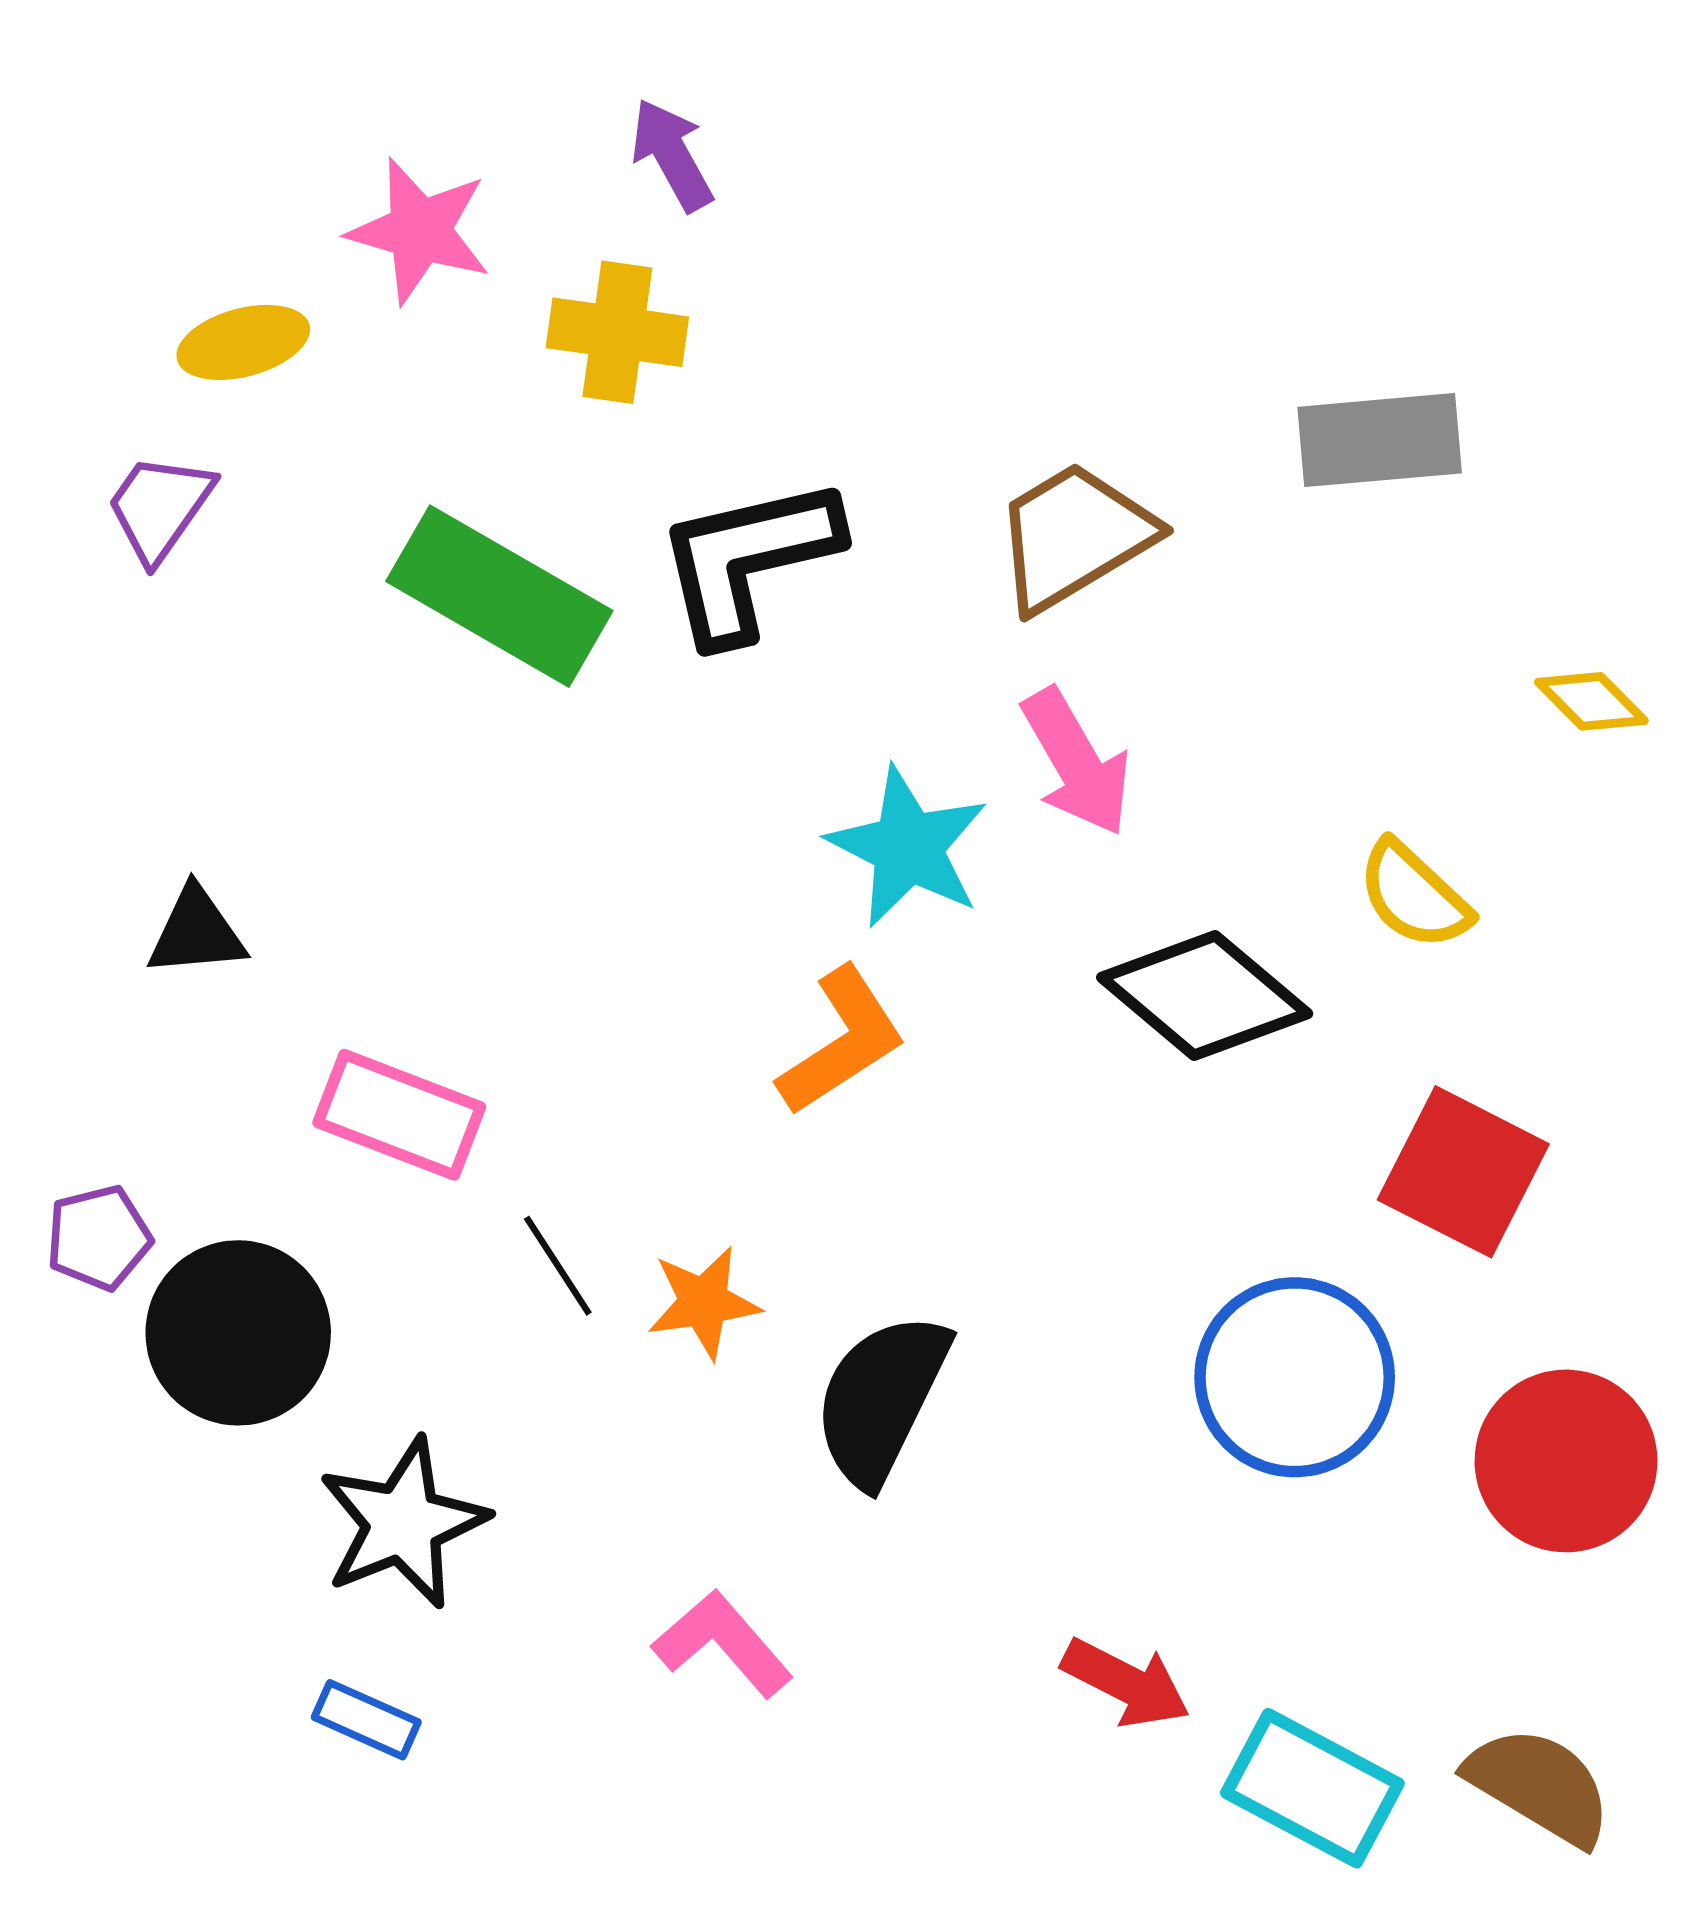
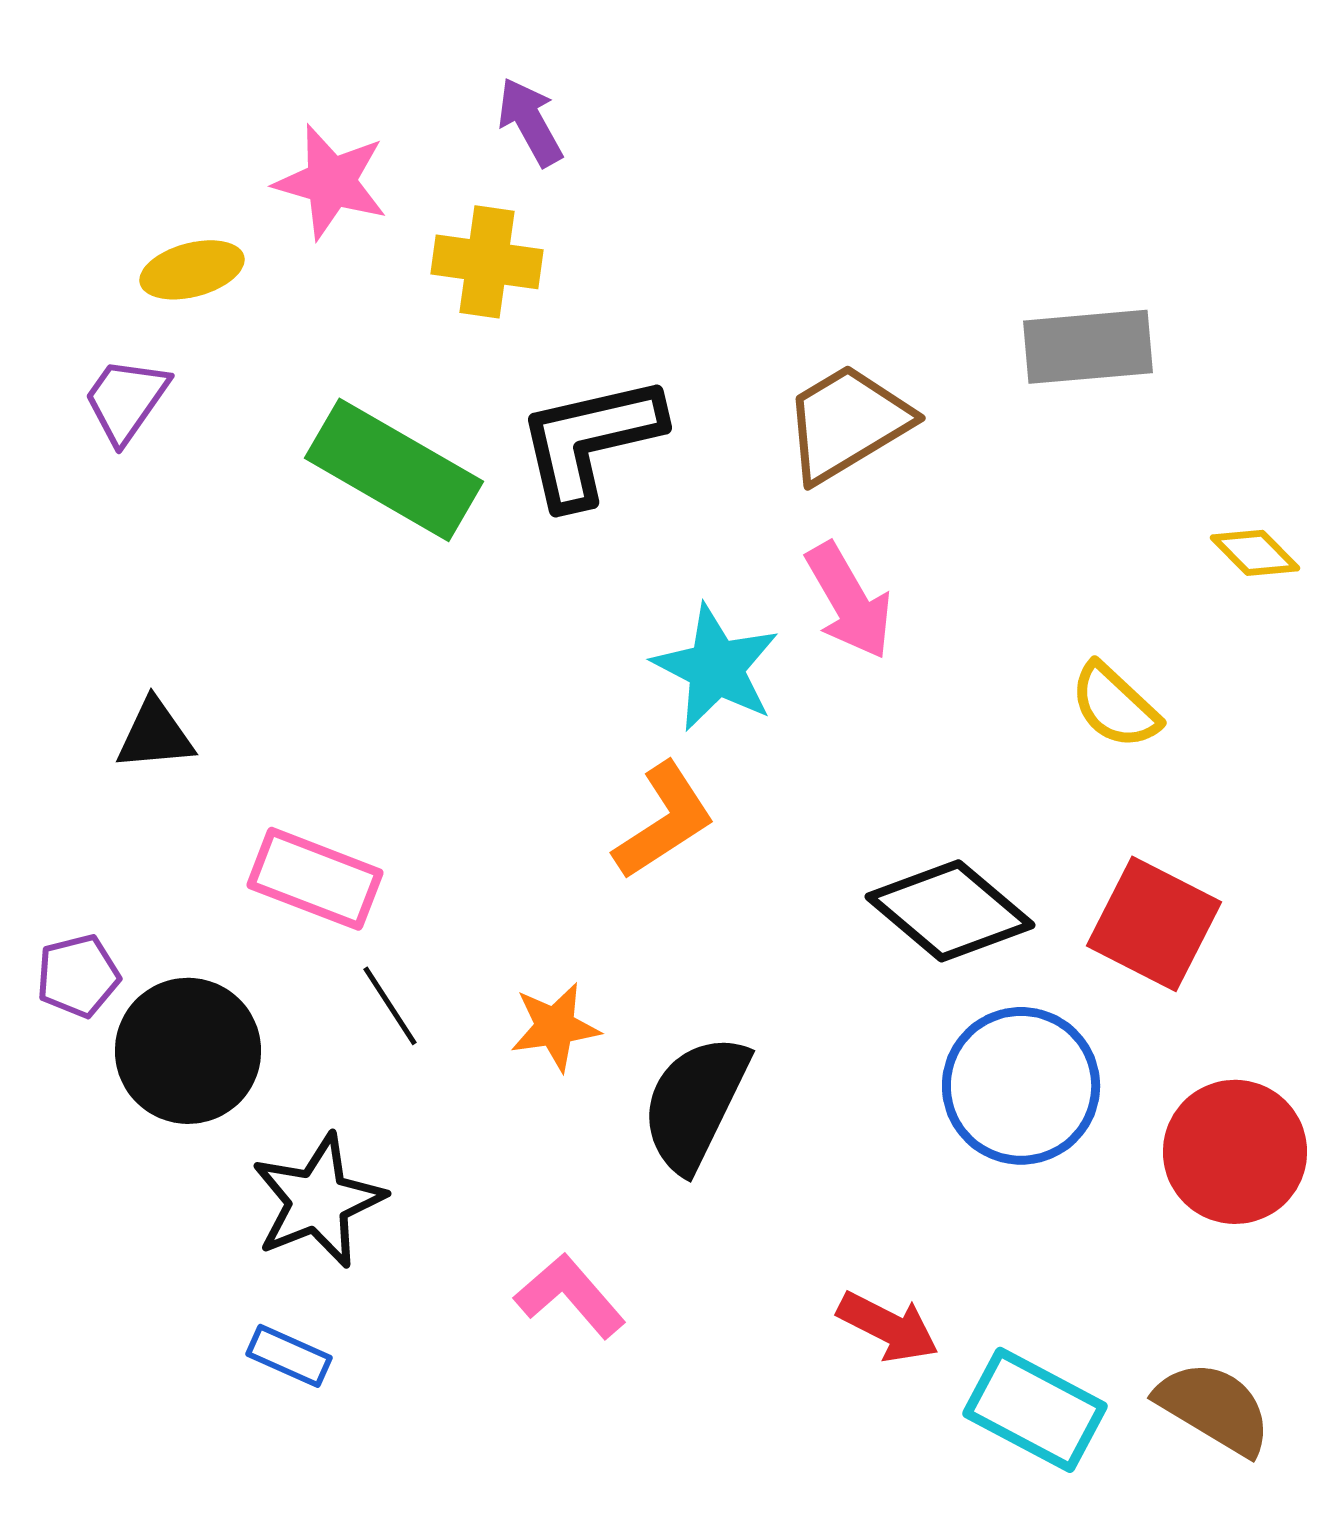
black diamond: (1205, 996) -> (950, 911), moved
black line: (558, 1266) -> (390, 1006), moved

